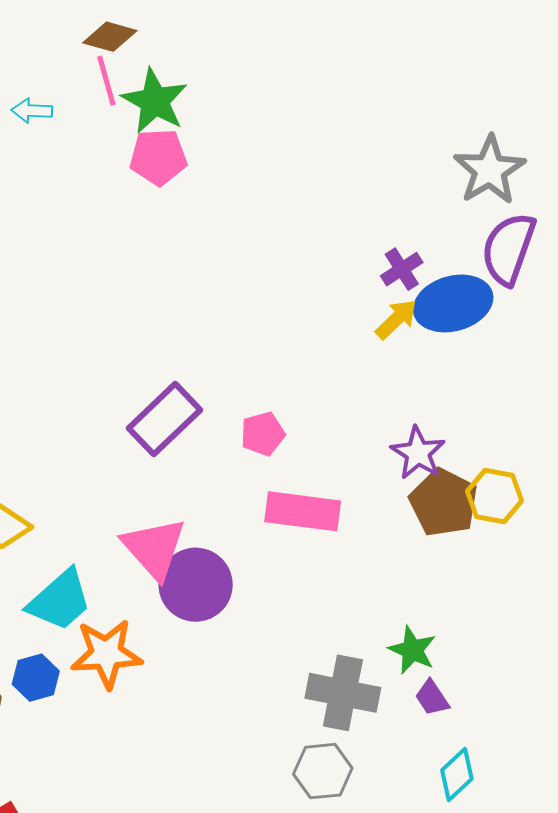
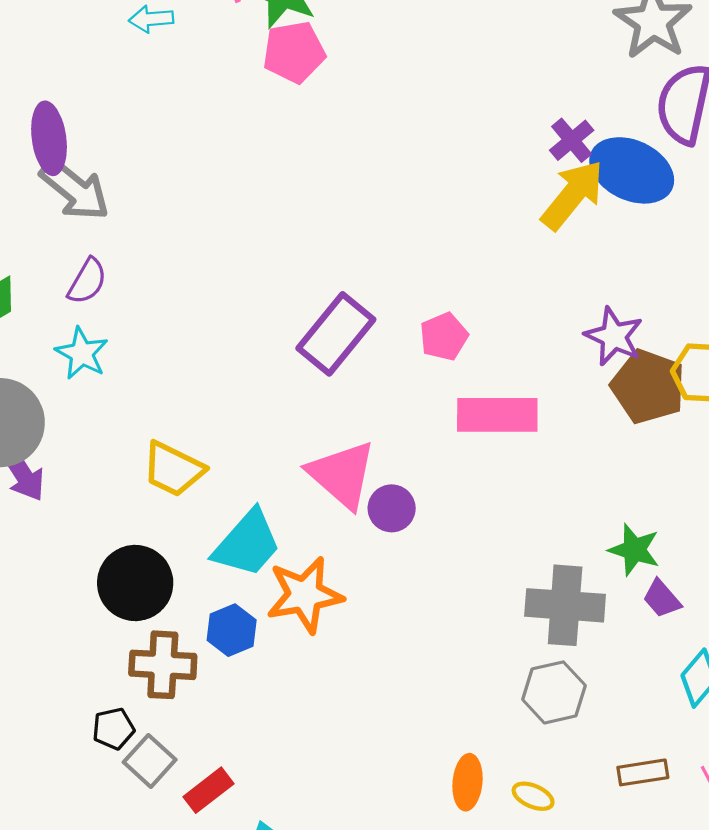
blue ellipse: (453, 303) -> (632, 170), turned 48
yellow arrow: (396, 319) -> (573, 195), size x1.5
purple circle: (196, 585) -> (392, 508), size x0.6

